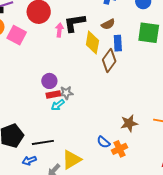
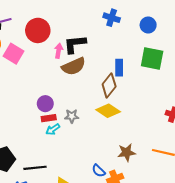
brown semicircle: (108, 24) -> (74, 66), moved, size x1.6
yellow diamond: (92, 43) -> (108, 111), moved, turned -70
gray star: (66, 93) -> (72, 116), moved

